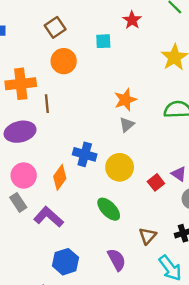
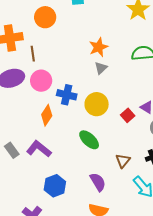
pink circle: (24, 175) -> (41, 81), moved
gray rectangle: (18, 202) -> (12, 150), moved

